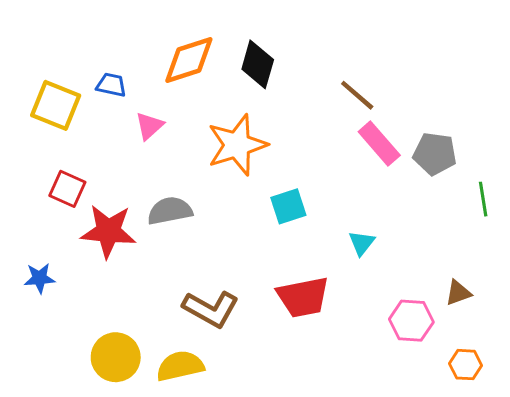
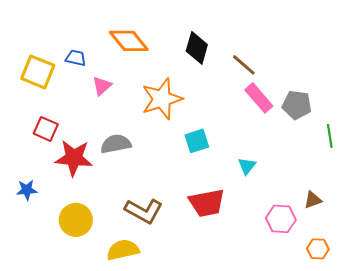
orange diamond: (189, 60) -> (129, 41), turned 69
black diamond: (258, 64) -> (197, 48), moved
yellow circle: (116, 357) -> (76, 220), moved

